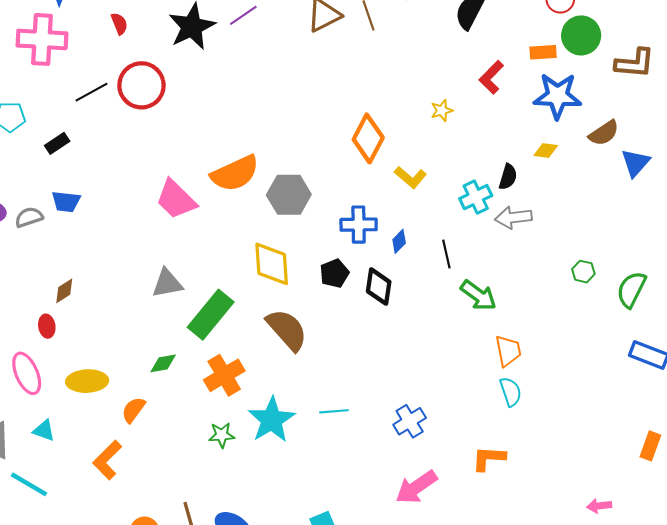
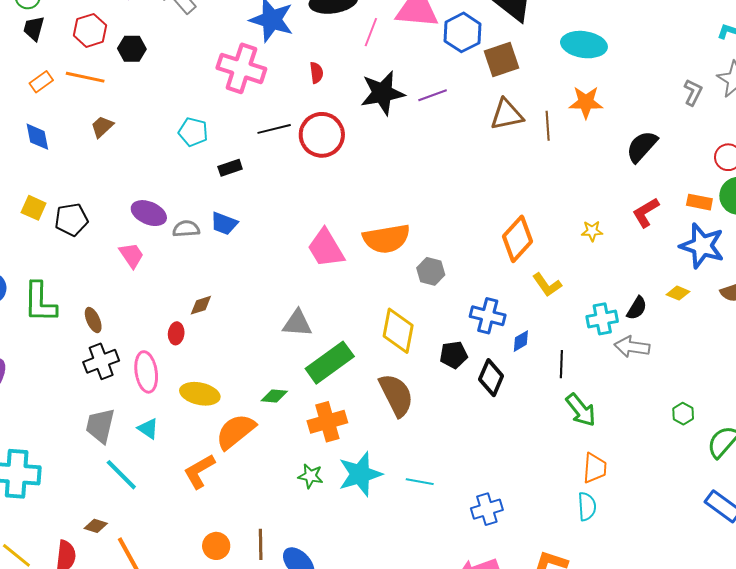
gray hexagon: (289, 195) -> (431, 271), size x0.7
orange semicircle: (133, 410) -> (235, 431), size x1.6

